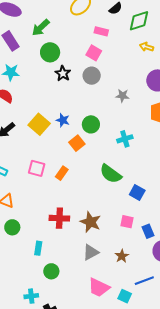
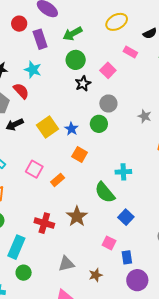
pink square: (94, 53) -> (108, 70), moved
gray circle: (92, 76) -> (108, 104), moved
gray star: (122, 96) -> (145, 116), moved
green circle: (91, 124) -> (99, 124), moved
cyan cross: (125, 139) -> (123, 172), moved
orange square: (77, 143) -> (80, 154), turned -35
brown star: (90, 222) -> (77, 216), moved
cyan rectangle: (38, 248) -> (16, 247), size x1.6

